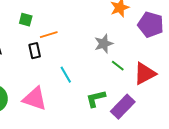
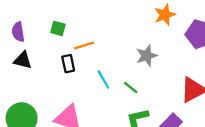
green line: (118, 66) -> (131, 87), moved
cyan line: (66, 75) -> (103, 80), moved

